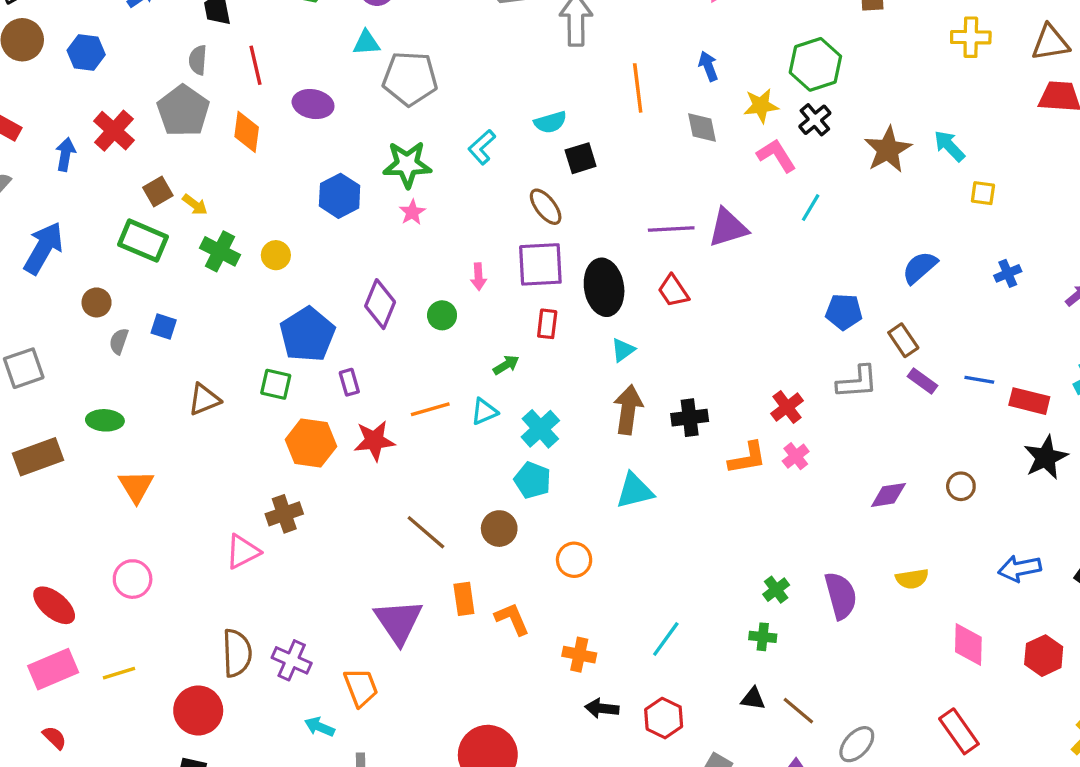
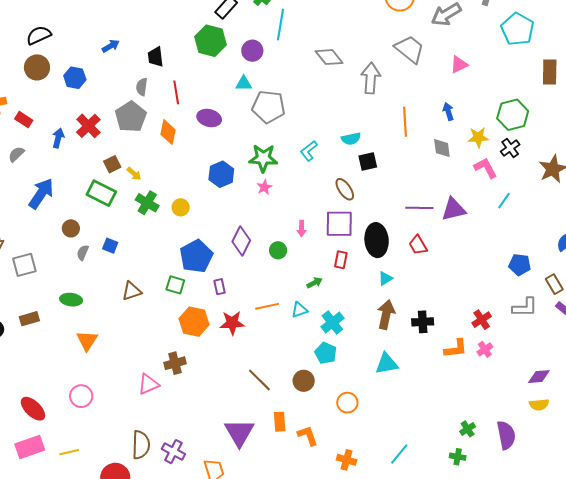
brown rectangle: (38, 457) -> (29, 319), size x0.7
yellow semicircle: (912, 579) -> (539, 405), moved

